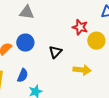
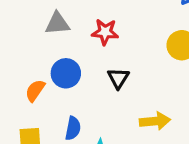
red star: (80, 27) -> (105, 32), moved
yellow arrow: (82, 70) -> (155, 121), moved

